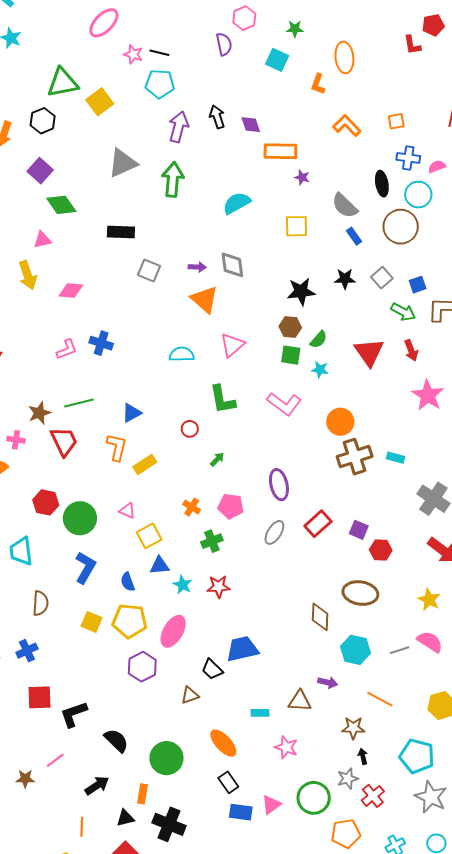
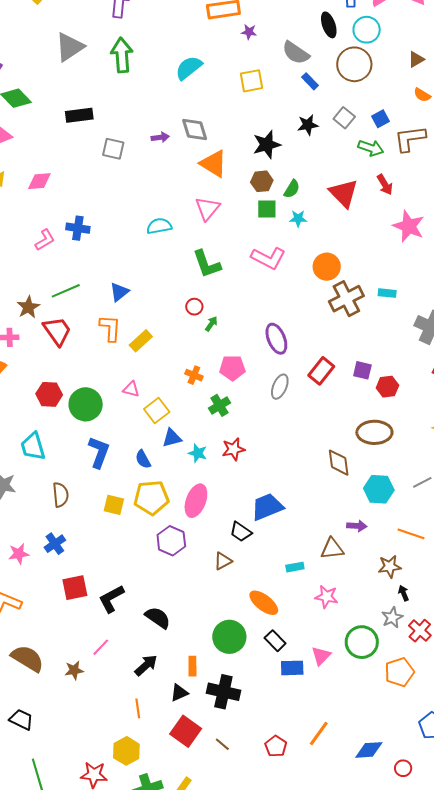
orange triangle: (205, 299) -> (214, 164), moved
red circle: (190, 429) -> (194, 307), moved
green circle: (166, 758) -> (229, 637), moved

